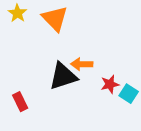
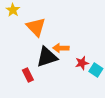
orange triangle: (55, 19) -> (36, 27), moved
red rectangle: (20, 102) -> (28, 75), moved

